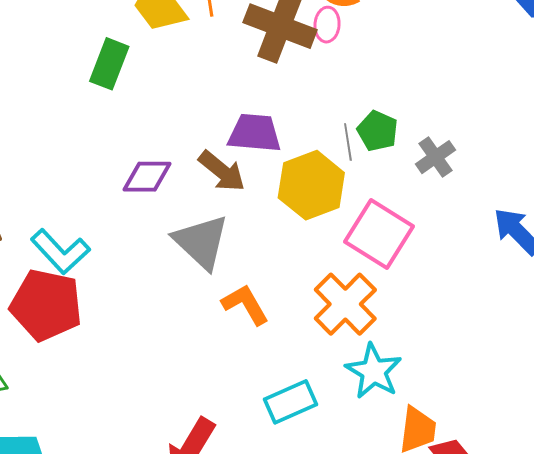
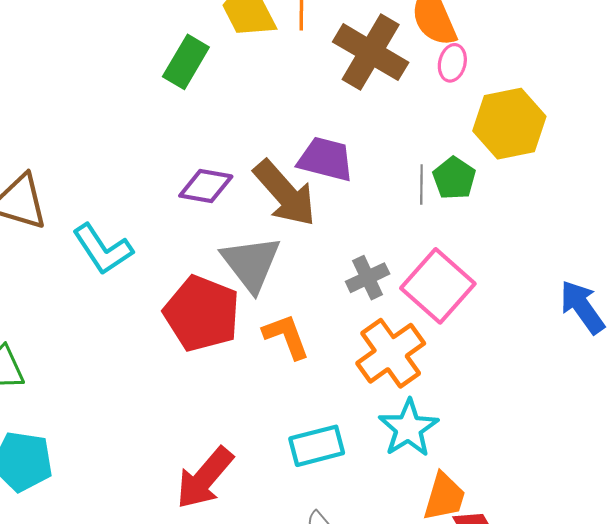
pink ellipse: (327, 25) -> (452, 63), moved
gray cross: (435, 157) -> (368, 278), moved
brown arrow: (222, 171) -> (285, 193), size x1.4
yellow hexagon: (311, 185) -> (509, 124), moved
red pentagon: (46, 305) -> (202, 313), moved

